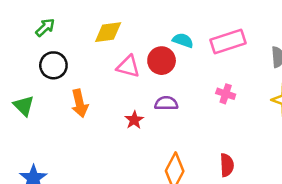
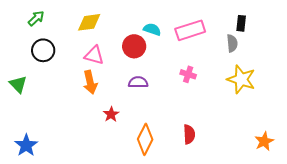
pink triangle: (128, 67) -> (94, 55), moved
orange arrow: (80, 103) -> (90, 82), moved
red star: (134, 120) -> (111, 114), moved

